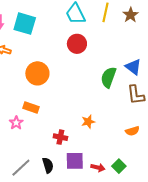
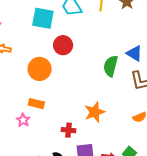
cyan square: (25, 24) -> (43, 18), moved
red circle: (77, 44) -> (63, 45), moved
orange star: (88, 122) -> (95, 112), size x1.5

